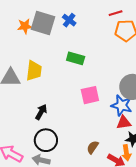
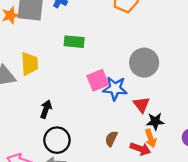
blue star: (122, 105) -> (115, 88), moved
red triangle: (124, 123) -> (142, 105), turned -49

